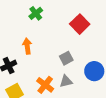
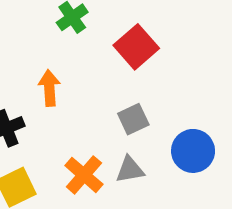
red square: (80, 24) -> (136, 47), moved

